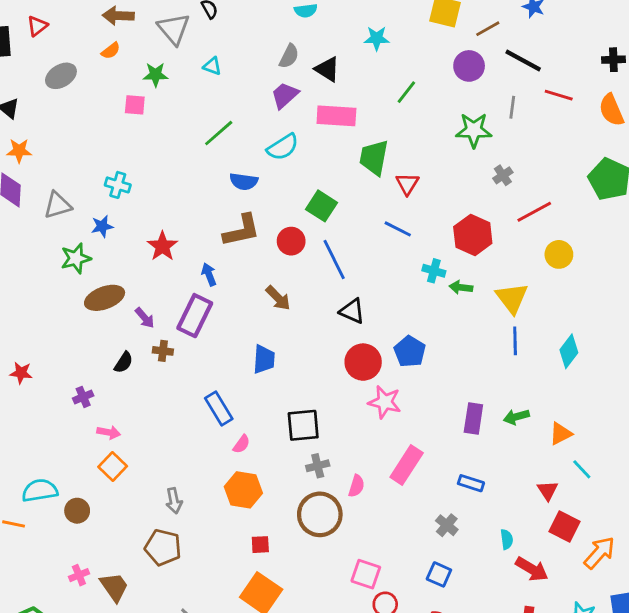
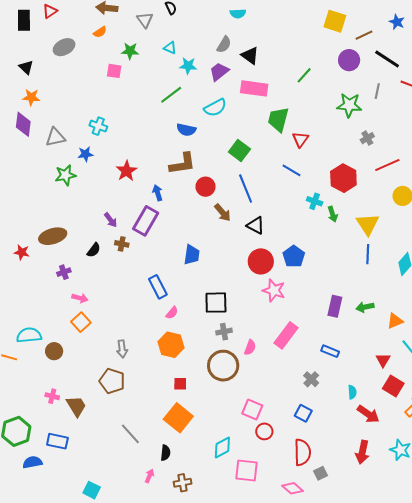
gray triangle: (174, 29) -> (145, 20), size x0.7
cyan star: (377, 38) -> (188, 66), moved
red circle: (291, 241) -> (206, 187), moved
green arrow: (461, 287) -> (333, 214), turned -119
brown ellipse: (105, 298) -> (53, 236), moved
brown arrow: (278, 298) -> (223, 213), moved
pink cross: (79, 575) -> (52, 396), turned 32

